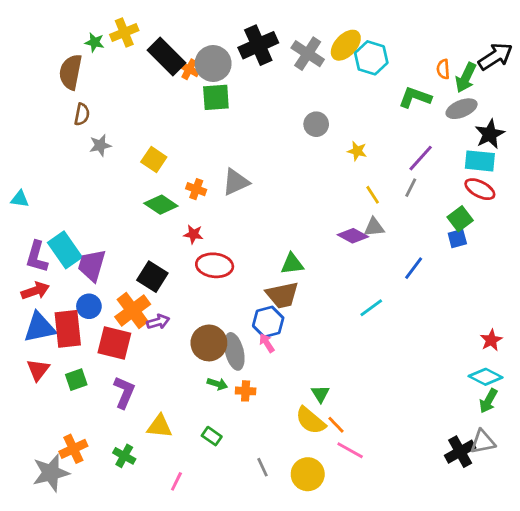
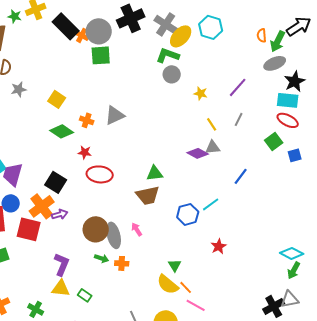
yellow ellipse: (346, 45) -> (181, 36), moved
green L-shape: (415, 97) -> (168, 55), moved
purple line: (421, 158) -> (238, 87), moved
blue square: (457, 239) -> (295, 155), moved
blue hexagon: (268, 322) -> (188, 214), moved
red star: (491, 340) -> (219, 246), moved
purple L-shape: (124, 392) -> (62, 264), moved
green rectangle: (212, 436) -> (85, 295), moved

